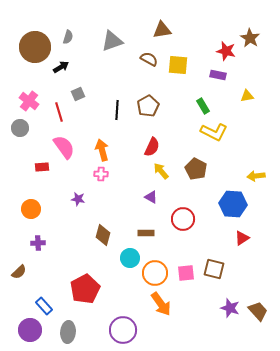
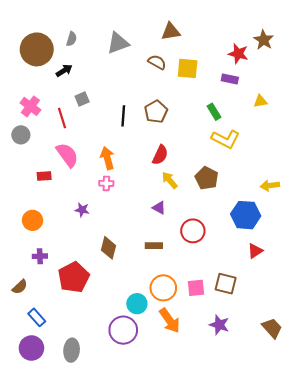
cyan circle: (130, 258) -> (137, 304), moved
red pentagon: (85, 289) -> (74, 277), moved
blue rectangle: (44, 306) -> (37, 317), moved
purple star: (230, 308) -> (219, 325), moved
purple circle: (123, 330) -> (123, 330), moved

